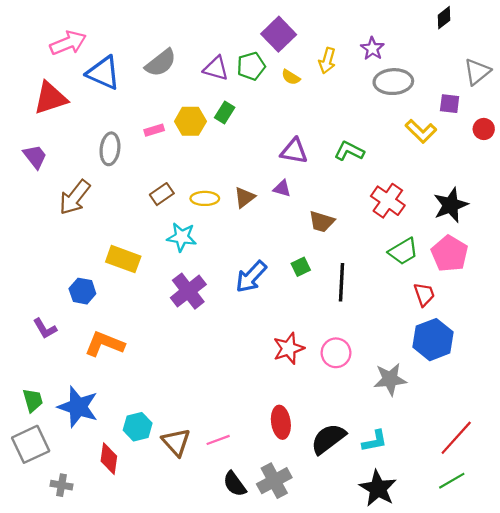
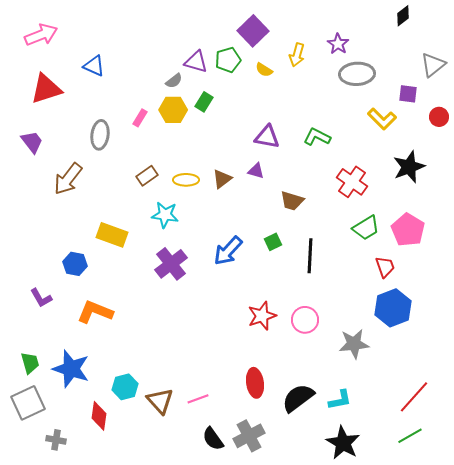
pink arrow: (68, 43) -> (41, 35), moved
gray semicircle: (161, 63) -> (174, 81), moved, size x0.6
blue triangle: (103, 73) -> (94, 66), size x0.7
pink rectangle: (154, 130) -> (140, 118), turned -42
black star: (451, 205) -> (409, 167), moved

